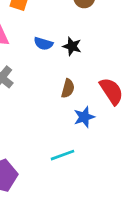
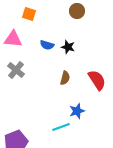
blue star: (84, 117) -> (77, 111), moved

